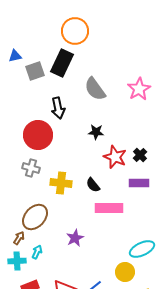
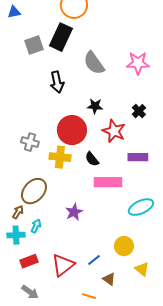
blue triangle: (15, 56) -> (14, 12), moved
pink star: (139, 89) -> (138, 63), turned 30
red circle: (38, 135) -> (72, 130), moved
black cross: (140, 155) -> (139, 111), moved
cyan ellipse: (142, 249) -> (141, 207), moved

